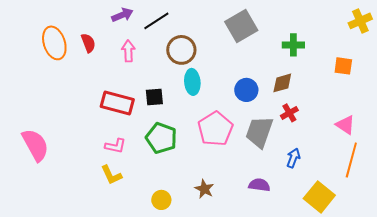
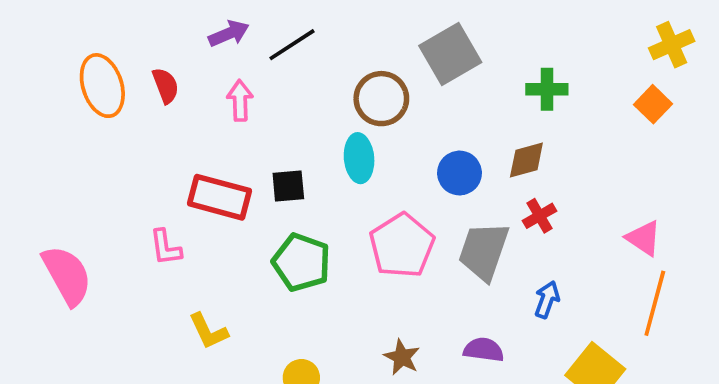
brown circle: (181, 50) -> (381, 99), moved
orange square: (343, 66) -> (653, 104), moved, turned 36
pink L-shape: (115, 146) -> (166, 247), moved, turned 70
brown star: (204, 189) -> (402, 357), moved

